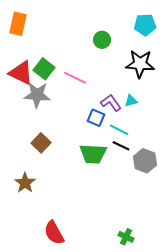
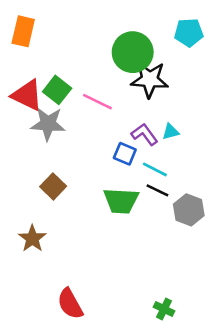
green circle: (102, 40) -> (133, 52), size x1.8
black star: (140, 64) -> (150, 80), moved

